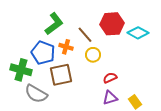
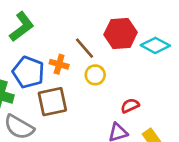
green L-shape: (54, 24) -> (22, 27), moved
red semicircle: (110, 78) -> (130, 106), moved

